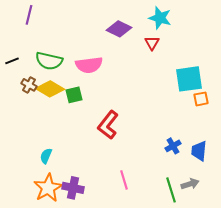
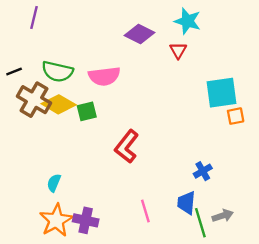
brown cross: (29, 85) -> (34, 100), size x1.8
blue trapezoid: (199, 151) -> (186, 203), moved

